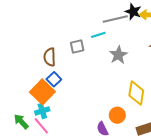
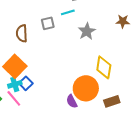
blue square: (54, 79) -> (26, 83), moved
orange circle: (117, 115) -> (86, 88), size x1.6

